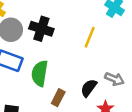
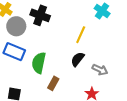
black cross: (41, 29) -> (40, 15), moved
black semicircle: (89, 88) -> (78, 59), moved

